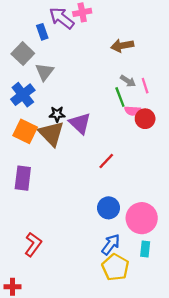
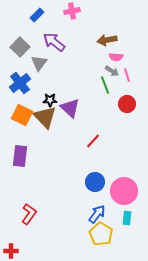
purple arrow: (62, 18) -> (54, 42), moved
blue rectangle: (42, 32) -> (37, 15), moved, turned 64
pink semicircle: (133, 111) -> (116, 57), moved

